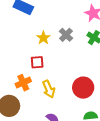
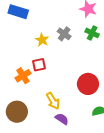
orange cross: (23, 83) -> (23, 76), moved
yellow arrow: (49, 89) -> (53, 101), moved

